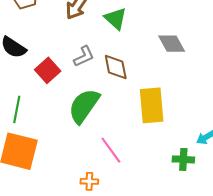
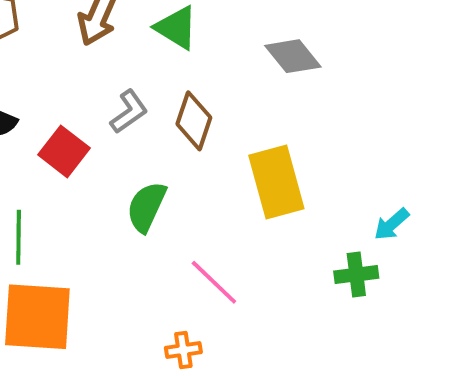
brown diamond: (116, 67) -> (194, 121), turned 40
green semicircle: (84, 106) -> (146, 207), size x0.7

